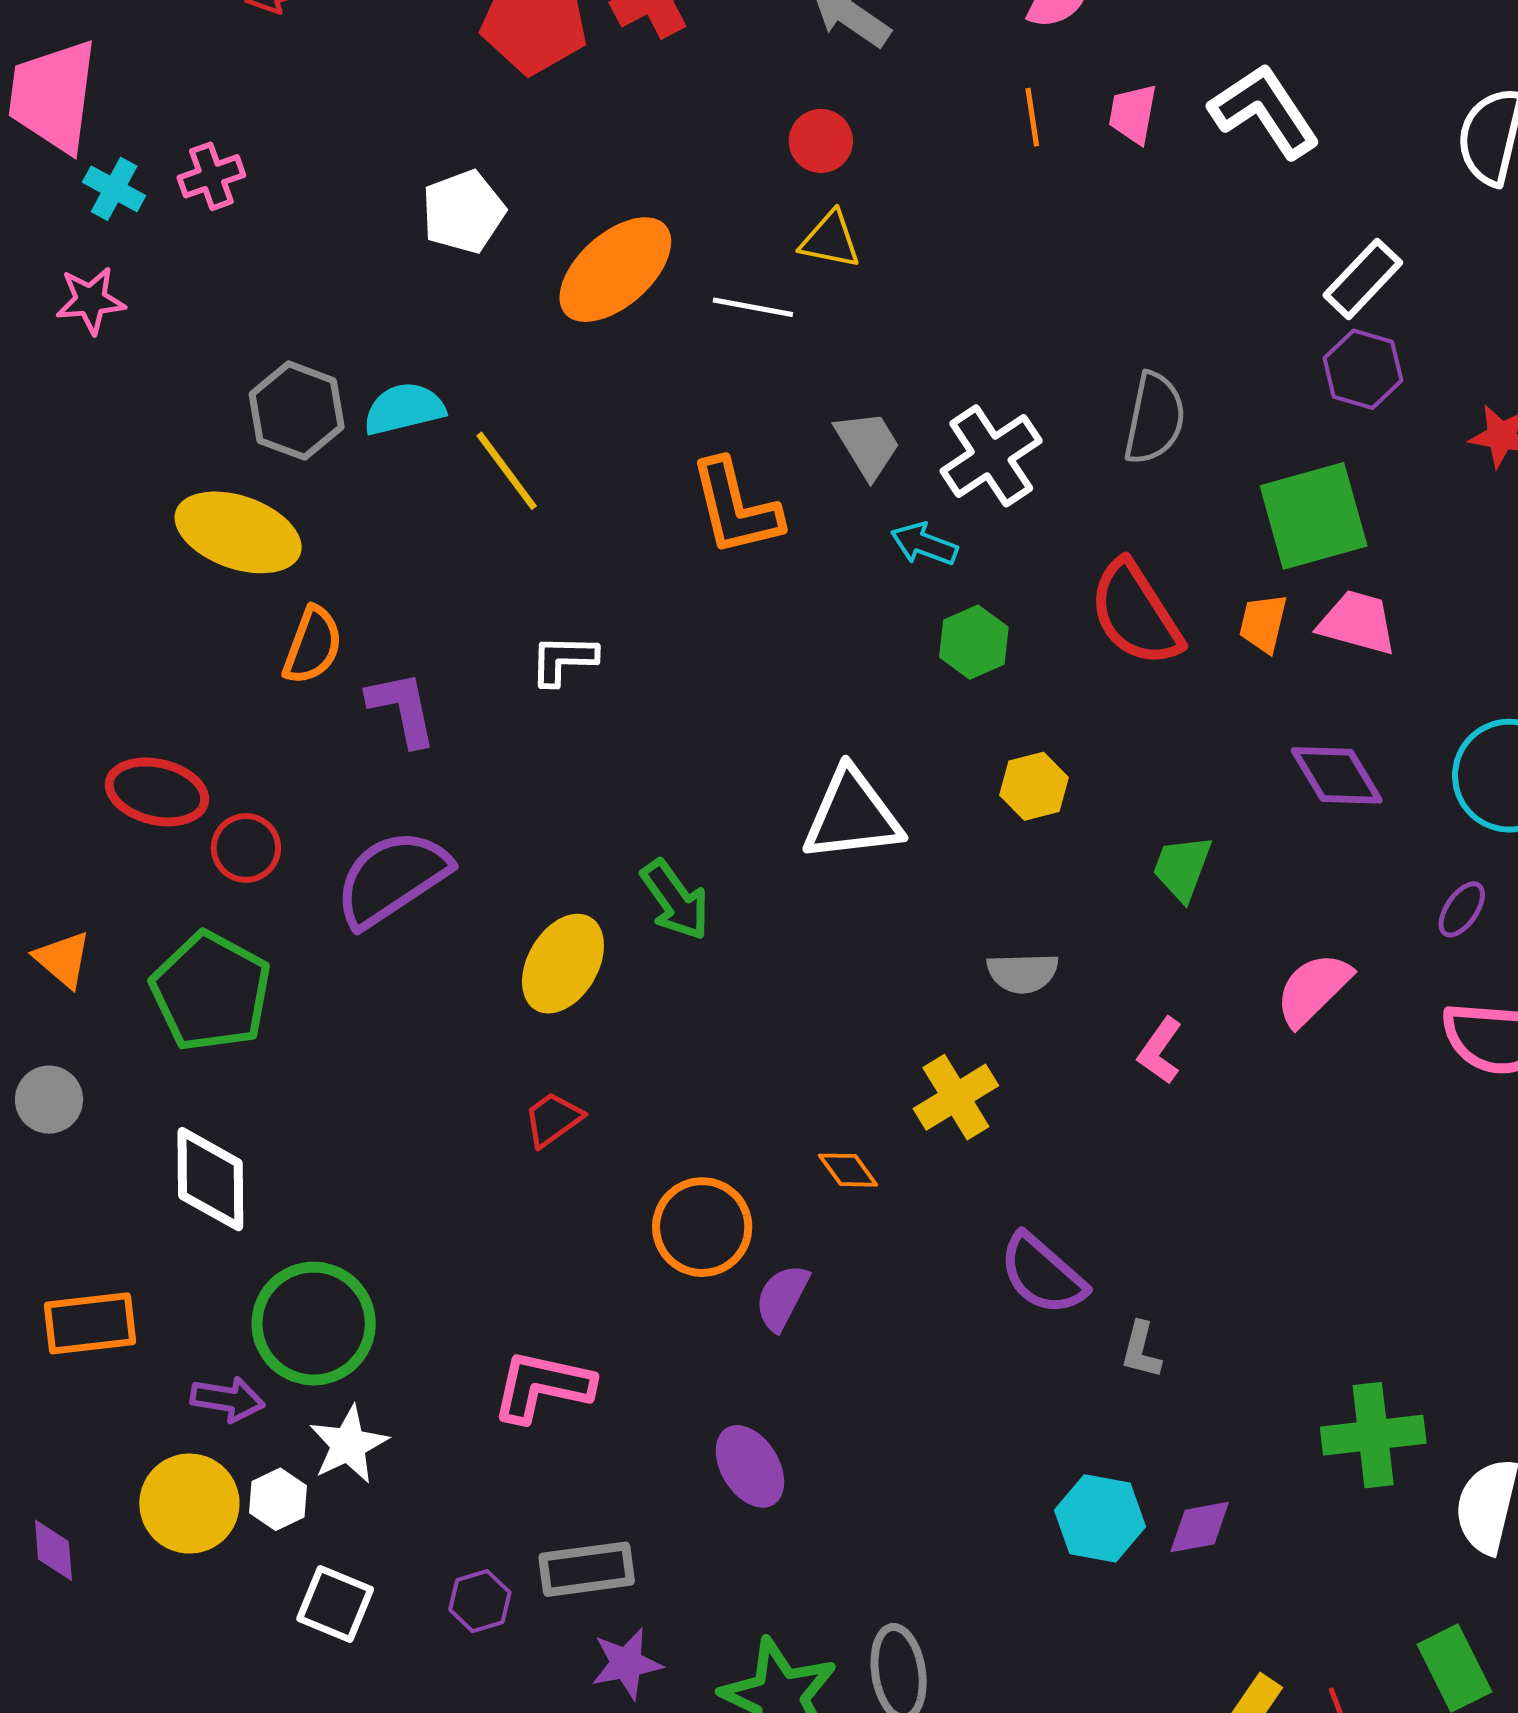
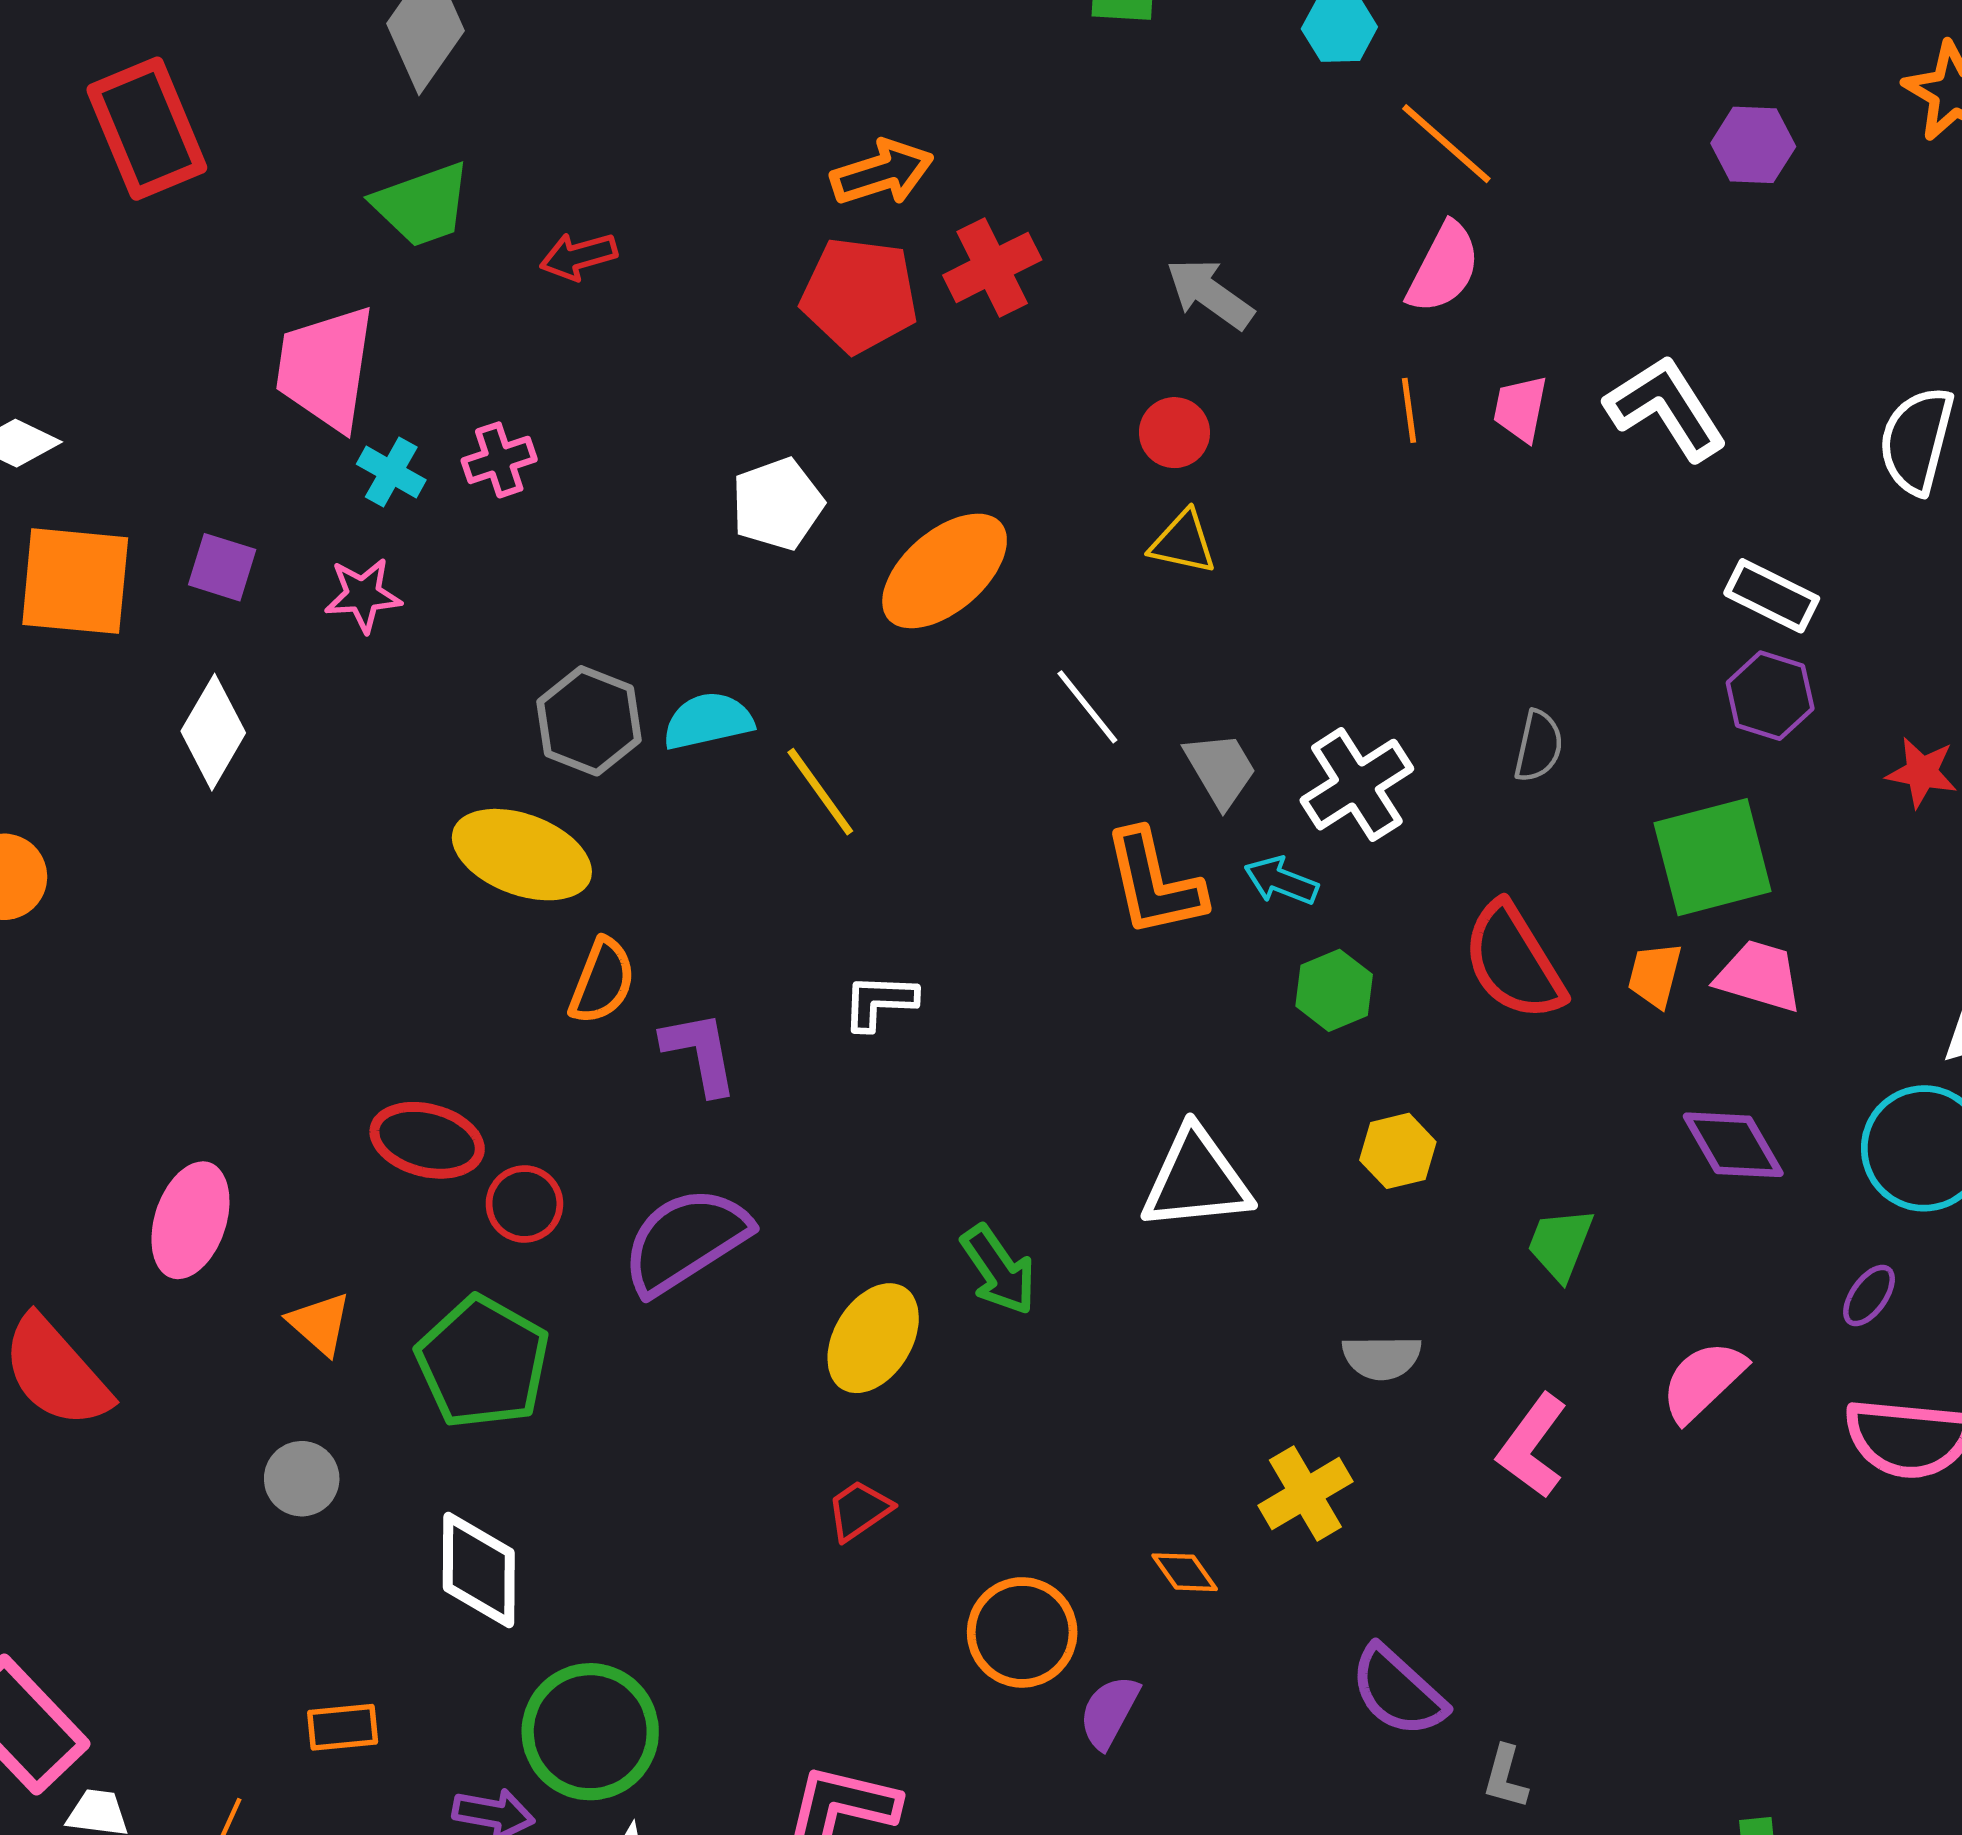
white rectangle: (1363, 279) -> (1772, 596), turned 72
white line: (753, 307) -> (1087, 707), moved, turned 40
gray semicircle: (1155, 418) -> (1538, 746), size x0.7
orange L-shape: (735, 507) -> (1154, 883), moved
pink L-shape: (1160, 1051) -> (1532, 1446), size x1.4
orange rectangle: (90, 1323) -> (343, 1727), size x0.7

